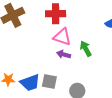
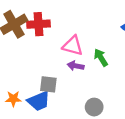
red cross: (56, 14) -> (38, 24), moved
gray square: (49, 82) -> (48, 84), moved

